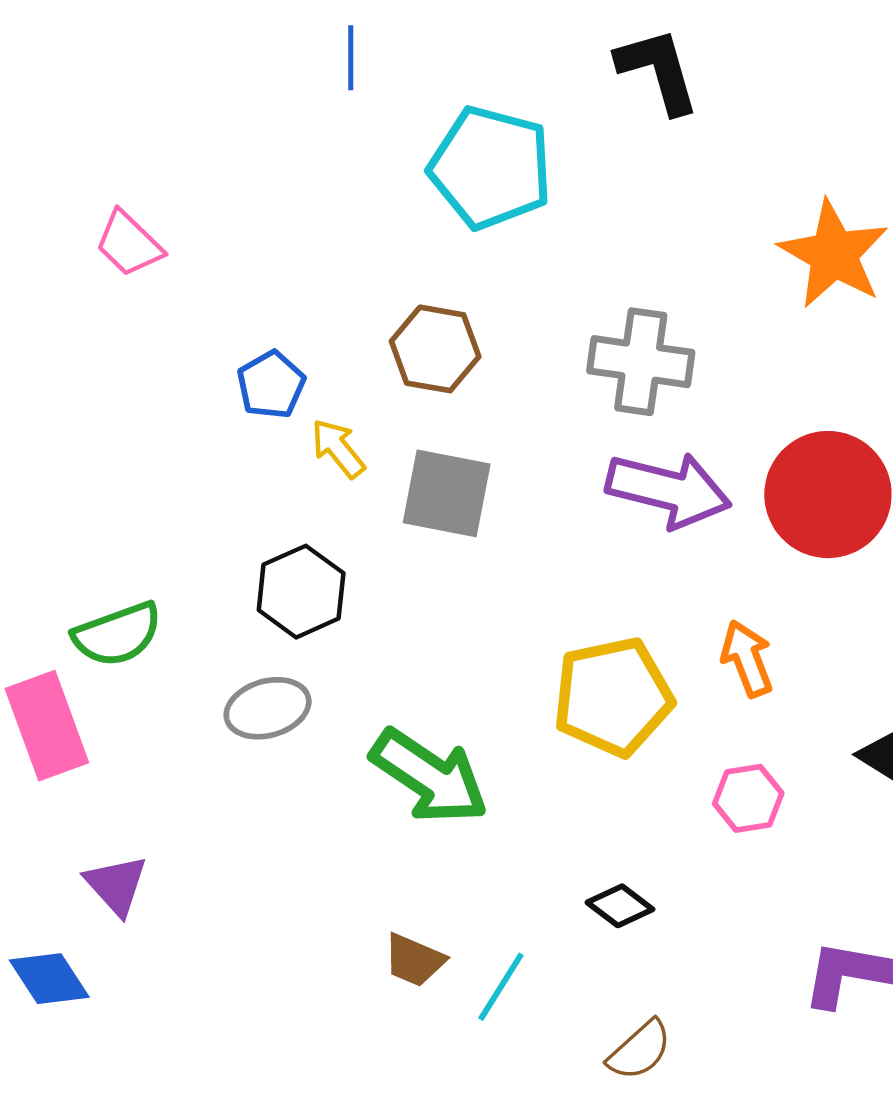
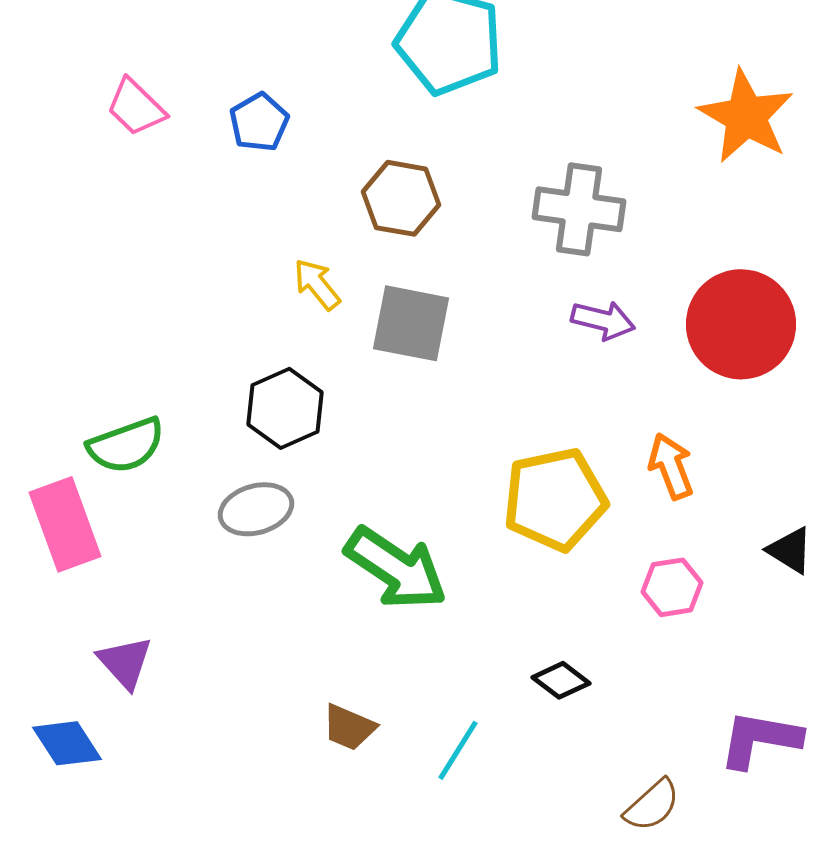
blue pentagon: (271, 385) -> (259, 122), moved
purple arrow: (668, 490) -> (603, 320), size x0.6
brown trapezoid: (414, 960) -> (349, 727), moved
brown semicircle: (640, 1050) -> (652, 805), moved

